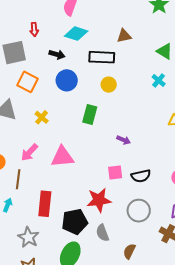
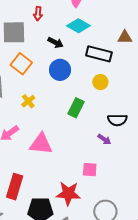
black semicircle: (141, 176) -> (117, 120), moved

